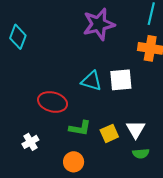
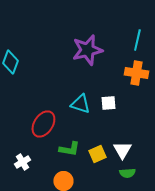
white square: (121, 80) -> (108, 103), size x0.7
red ellipse: (53, 102) -> (43, 124), turned -72

